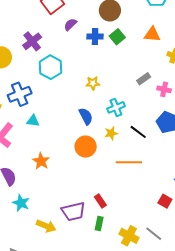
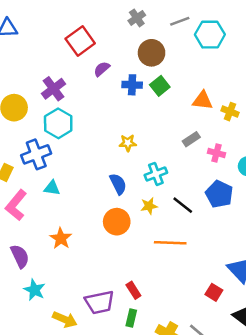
orange triangle: (152, 34) -> (203, 100), moved
cyan hexagon: (50, 67) -> (58, 123), moved

